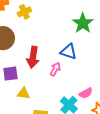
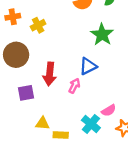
blue triangle: (69, 52) -> (88, 66), turned -42
yellow triangle: (23, 93) -> (43, 123), moved

